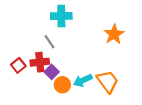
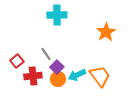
gray line: (49, 42) -> (46, 54), moved
red cross: (40, 62) -> (33, 76), moved
purple square: (52, 72) -> (57, 67), moved

